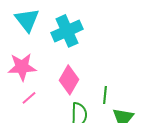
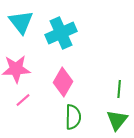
green line: (105, 95) -> (119, 89), moved

